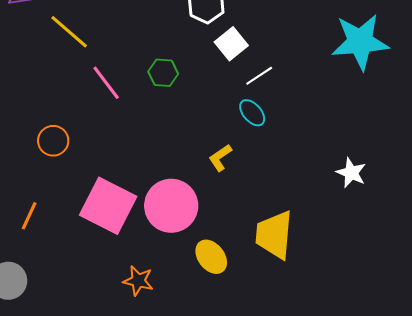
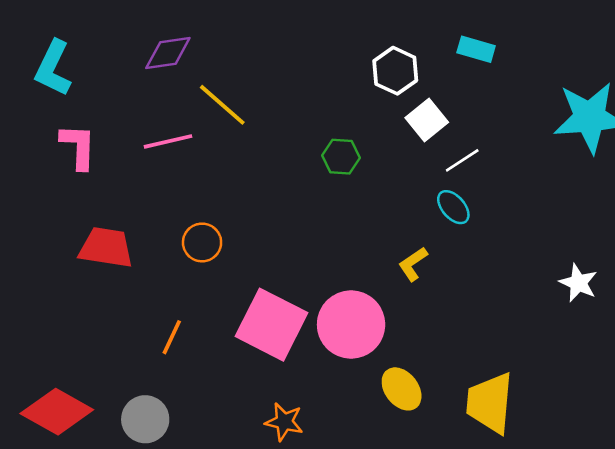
pink line: (106, 83) -> (168, 141), moved, turned -66
yellow trapezoid: (274, 235) -> (490, 403), moved
orange star: (138, 281) -> (284, 422), moved

